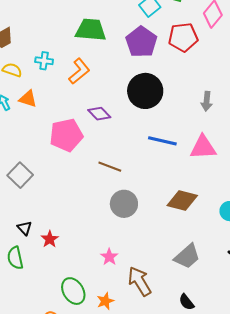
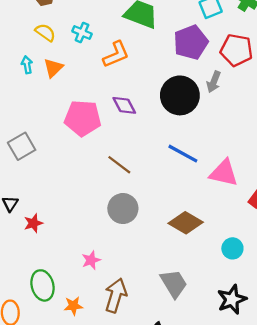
orange triangle: (28, 99) -> (53, 68), turned 42
gray arrow: (207, 101) -> (214, 82), moved
gray trapezoid: (187, 256) -> (174, 284), turned -96
brown arrow: (140, 281) -> (116, 295), turned 32

